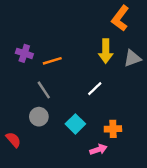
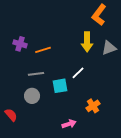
gray line: (44, 90) -> (36, 74), turned -63
cyan square: (75, 124) -> (60, 86), moved, turned 35
orange cross: (113, 129) -> (93, 106), turned -32
pink arrow: (98, 149) -> (69, 124), moved

